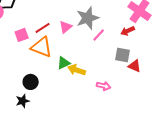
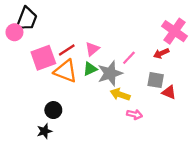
gray star: (88, 18) -> (110, 73), moved
pink square: (22, 35) -> (43, 58), size x1.6
green triangle: (64, 63) -> (90, 69), moved
yellow arrow: (77, 70) -> (120, 94), moved

